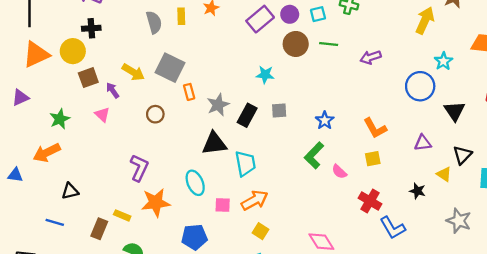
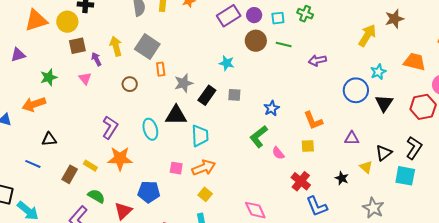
yellow arrow: (133, 72) -> (116, 46), turned -144
black triangle: (455, 111) -> (384, 103), moved
cyan ellipse: (195, 183) -> (150, 129), moved

